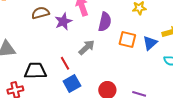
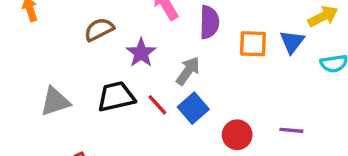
purple star: (63, 21) -> (141, 53), moved
black trapezoid: (35, 71) -> (116, 97), moved
blue square: (72, 84) -> (193, 108), moved

